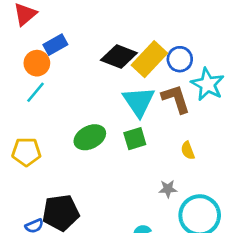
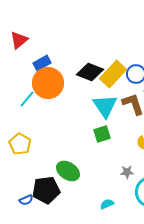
orange circle: (37, 63) -> (48, 83), moved, size x1.6
green ellipse: (90, 137) -> (68, 171), moved, turned 60
yellow pentagon: (26, 152) -> (20, 144), turned 30

